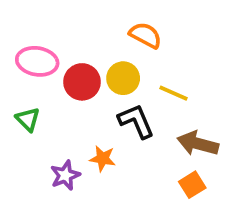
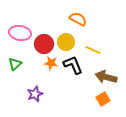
green triangle: (28, 119) -> (15, 64), turned 32
orange star: (103, 158) -> (51, 63), moved

